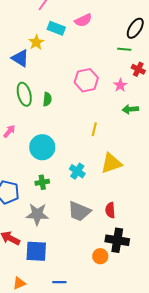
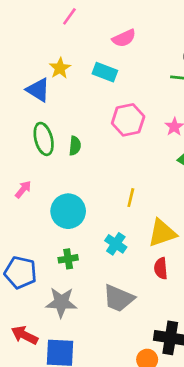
cyan rectangle: (56, 28) -> (105, 72), moved
yellow line: (94, 129) -> (131, 198), moved
red semicircle: (110, 210) -> (161, 268), moved

